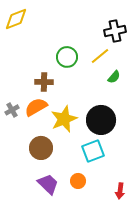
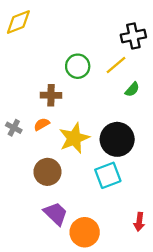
orange semicircle: (36, 107) -> (42, 124), size x0.6
gray cross: (12, 110) -> (14, 128), turned -32
orange circle: (78, 181) -> (85, 232), moved, size x1.6

